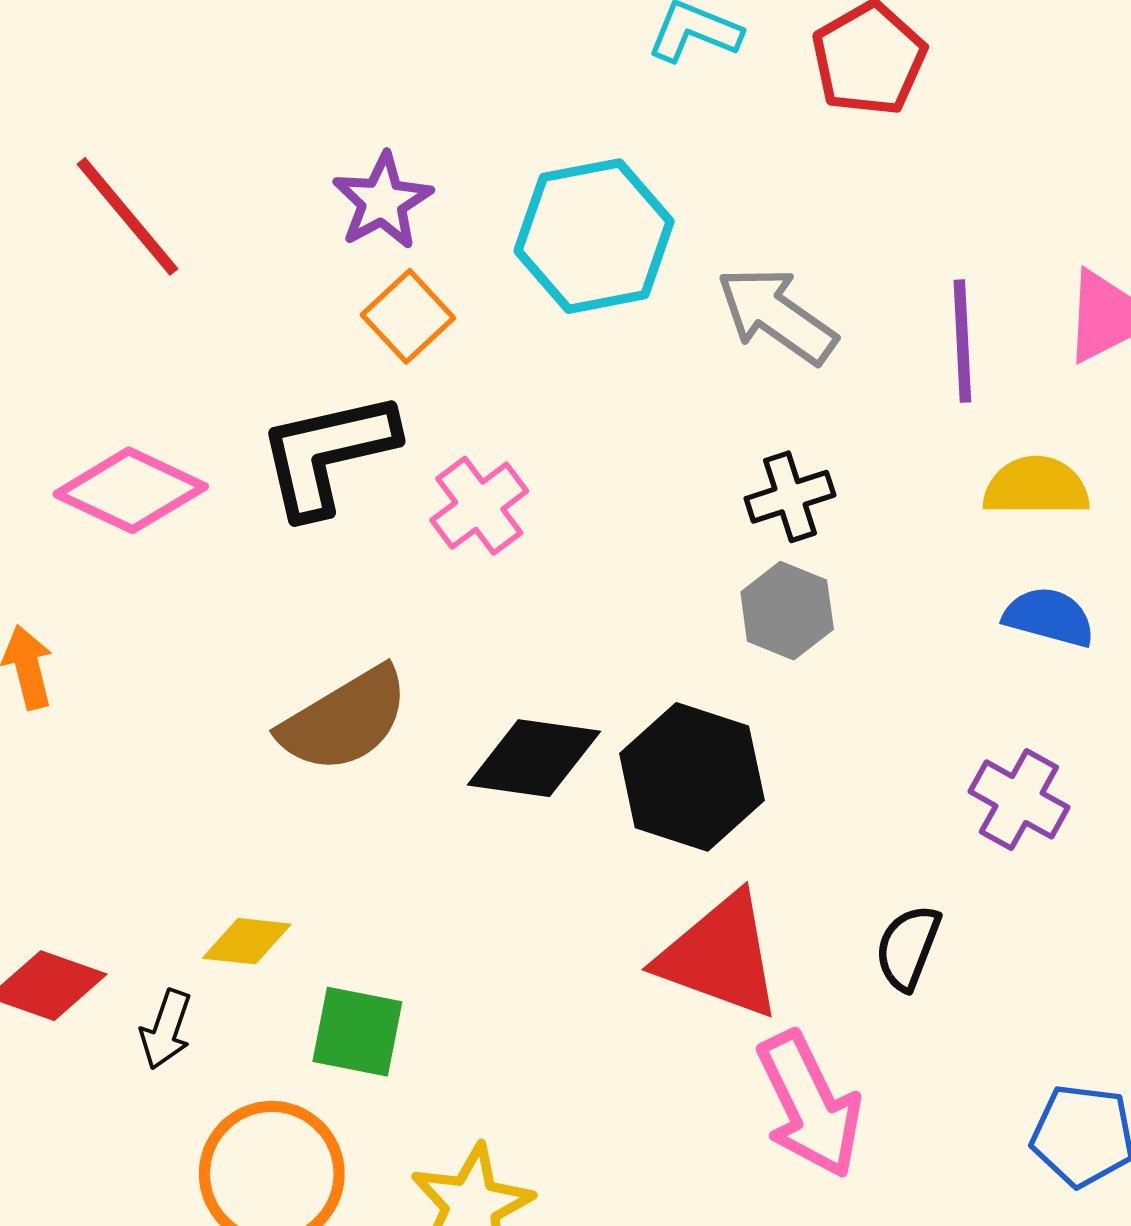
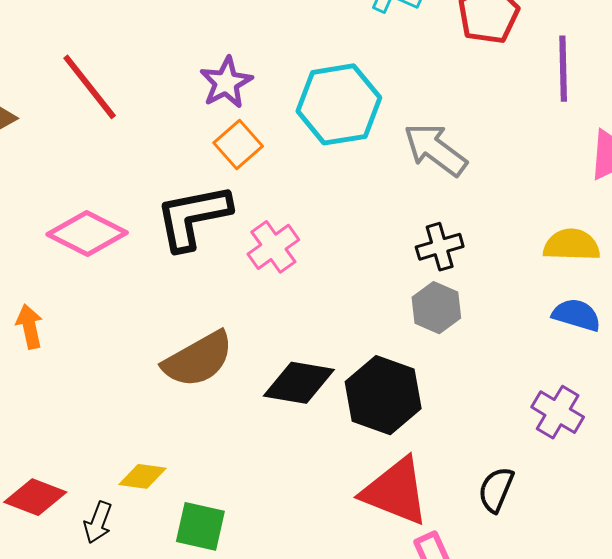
purple line: (962, 341) -> (563, 69), moved

